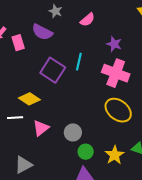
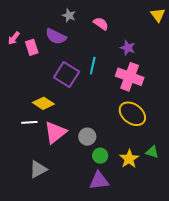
pink semicircle: (87, 20) -> (101, 24), turned -105
pink triangle: (41, 128) -> (55, 132), size x1.4

